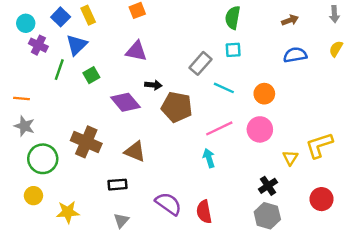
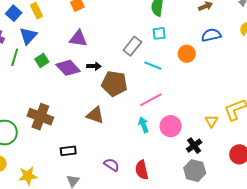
orange circle: (264, 94) -> (187, 54), moved
purple diamond: (125, 102) -> (68, 68), moved
pink circle: (260, 129) -> (171, 126), moved
brown triangle: (135, 151) -> (95, 115), moved
purple semicircle: (168, 204) -> (112, 165), size x0.7

